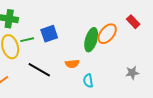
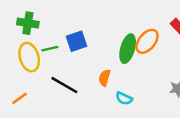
orange semicircle: (72, 64) -> (105, 78), turned 112
cyan semicircle: (88, 81) -> (124, 98), turned -56

